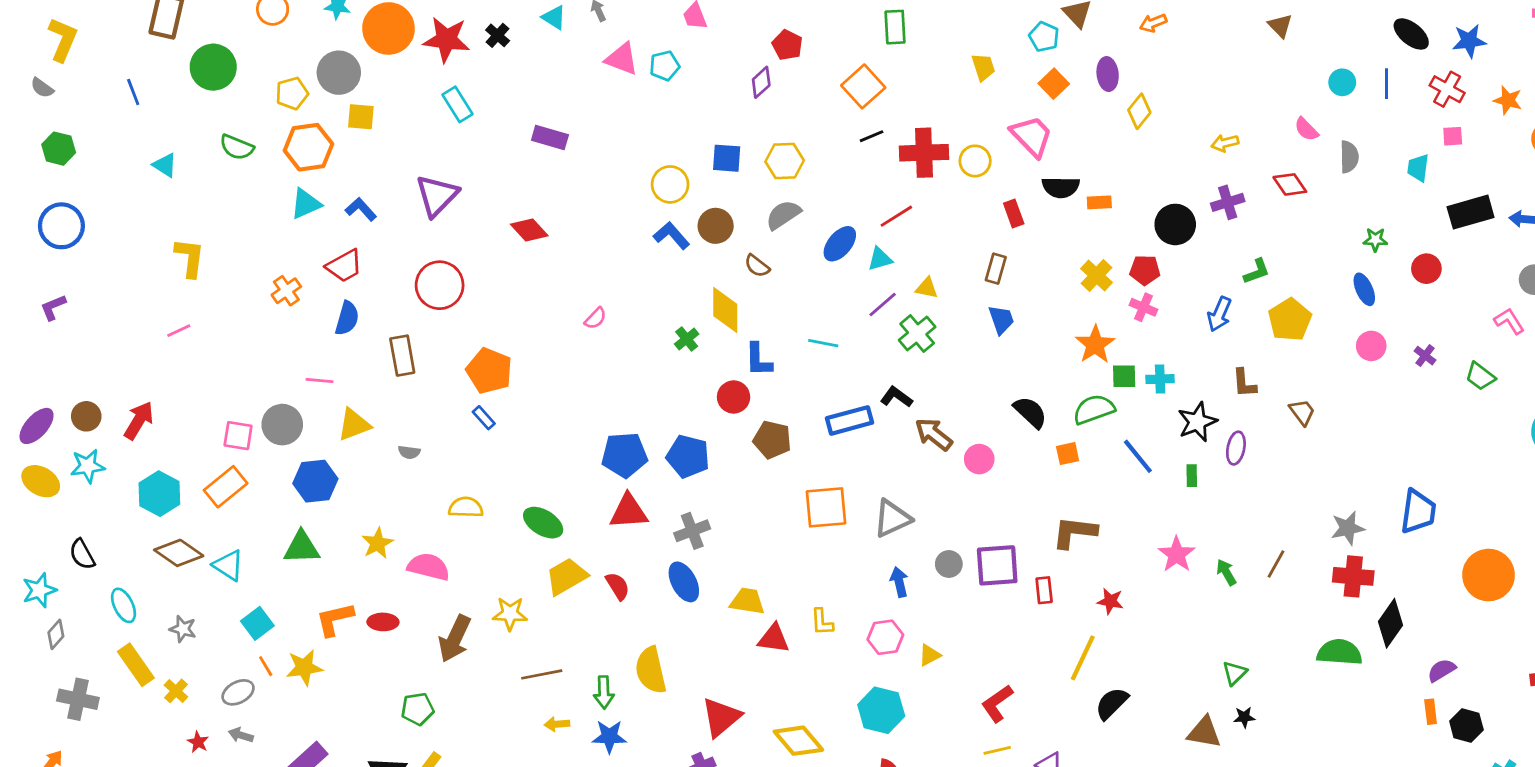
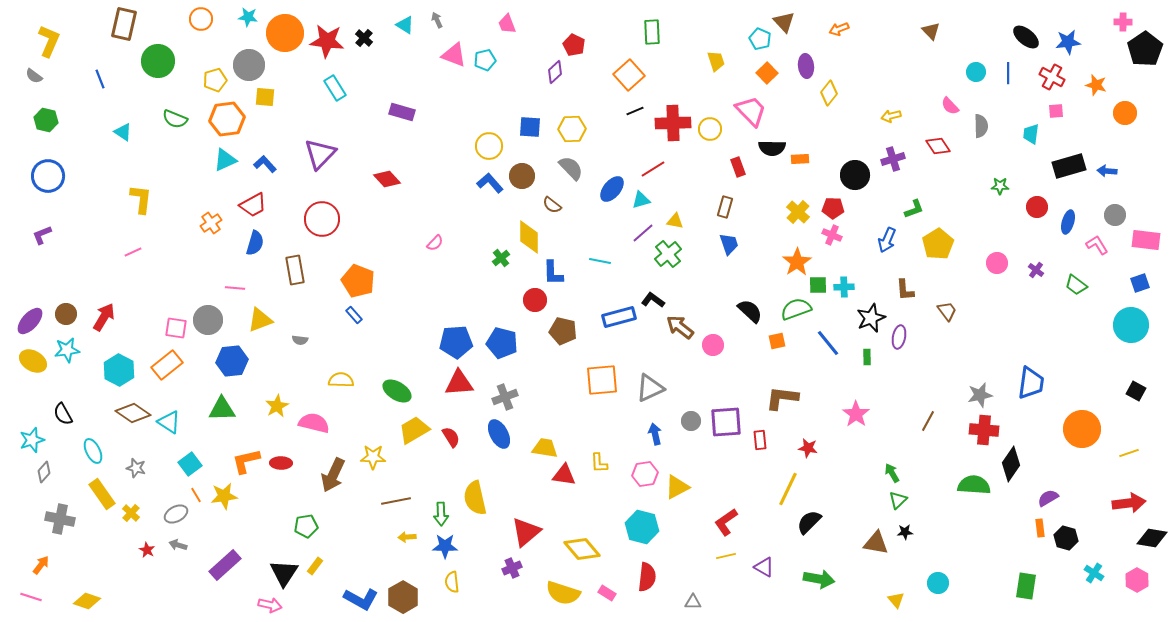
gray semicircle: (783, 215) -> (571, 168), turned 80
blue ellipse: (1364, 289) -> (1068, 222), moved, turned 40
green arrow: (1226, 572) -> (892, 473), moved
yellow triangle: (930, 655) -> (677, 487), size x1.5

